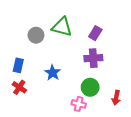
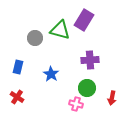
purple rectangle: (95, 33) -> (84, 20), moved, size x1.5
red cross: (19, 87) -> (17, 97), moved

